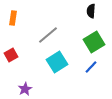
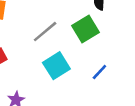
green square: (94, 42) -> (86, 29), moved

